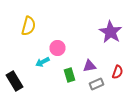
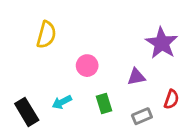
cyan arrow: (42, 62) -> (62, 102), moved
purple triangle: (90, 66) -> (136, 77), moved

